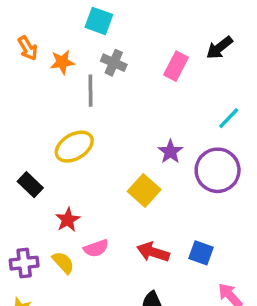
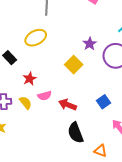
red arrow: (153, 252) -> (68, 105), moved
blue square: (201, 253) -> (104, 102), turned 32

